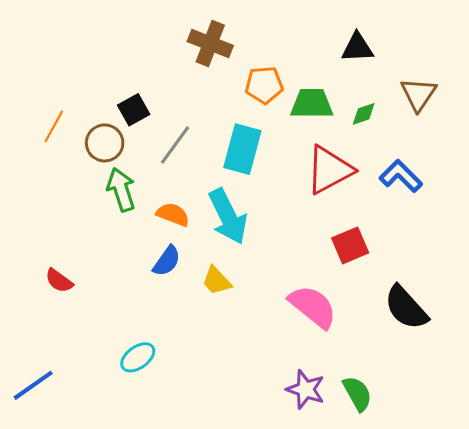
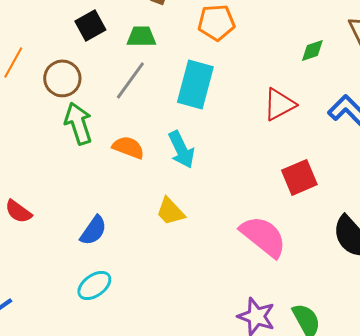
green trapezoid: (312, 104) -> (141, 36), moved, size x0.7
black square: (134, 110) -> (90, 25), moved
red triangle: (329, 170) -> (279, 104), size x0.7
cyan arrow: (228, 216) -> (181, 149), size x0.7
blue semicircle: (167, 261) -> (93, 230), moved

